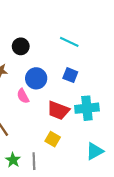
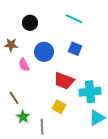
pink semicircle: (23, 96) -> (24, 65), moved
cyan cross: (87, 108) -> (90, 92), moved
green star: (13, 160) -> (23, 117), moved

